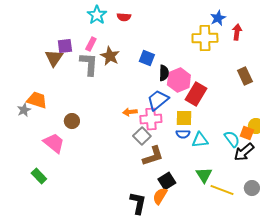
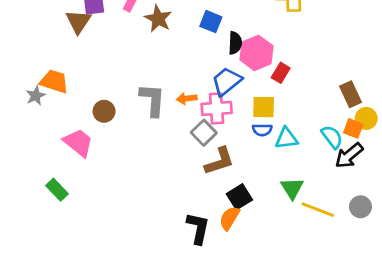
gray L-shape: (89, 64) -> (152, 100), moved
brown rectangle: (245, 76) -> (351, 94), moved
red rectangle: (196, 94) -> (281, 73), size x0.6

